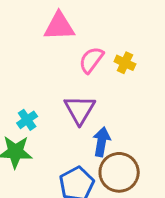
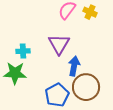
cyan cross: (27, 120) -> (23, 51), turned 32

